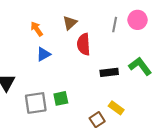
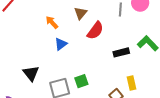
red semicircle: (84, 44) -> (95, 31), turned -132
yellow rectangle: (116, 108) -> (131, 83), turned 48

